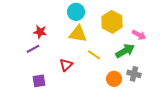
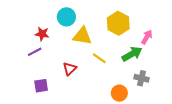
cyan circle: (76, 12) -> (66, 17), moved
pink arrow: (139, 35) -> (147, 37), turned -88
orange circle: (114, 79) -> (119, 93), moved

